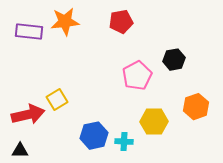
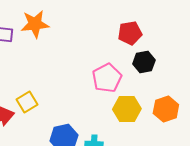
red pentagon: (121, 22) -> (130, 33), moved
yellow hexagon: (154, 122) -> (127, 109), moved

